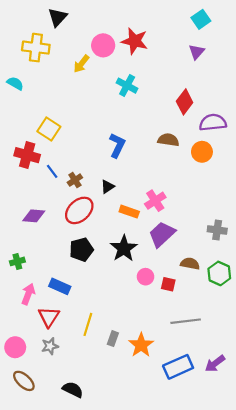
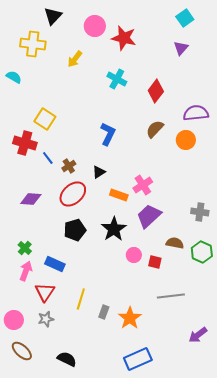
pink circle: (103, 45) -> (95, 26), moved
red diamond: (185, 102) -> (156, 91), moved
brown semicircle: (168, 140) -> (155, 129), turned -54
green cross: (17, 261) -> (25, 248), moved, turned -32
blue rectangle: (178, 367) -> (138, 359), moved

